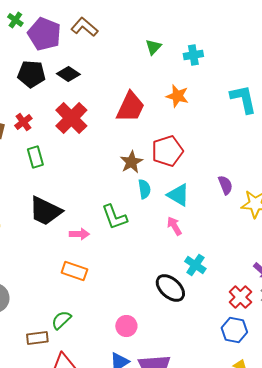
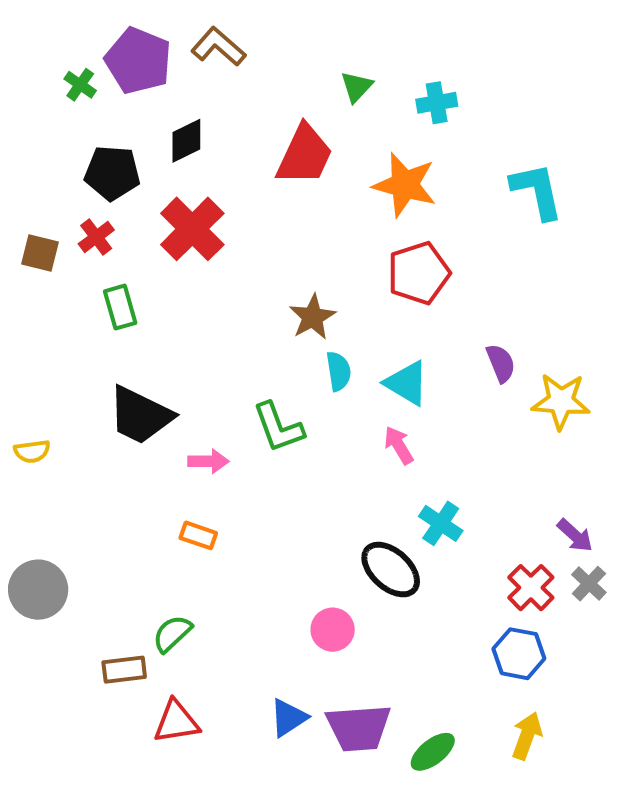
green cross: (15, 20) -> (80, 85), moved
black pentagon: (31, 74) -> (112, 173), moved
black diamond: (68, 74) -> (186, 141), turned -60
orange star: (177, 96) -> (405, 185), size x1.4
red trapezoid: (130, 107) -> (305, 155), moved
red pentagon: (167, 151) -> (419, 273), moved
orange rectangle: (74, 271) -> (198, 535), size x0.7
pink circle: (126, 326) -> (333, 630), moved

